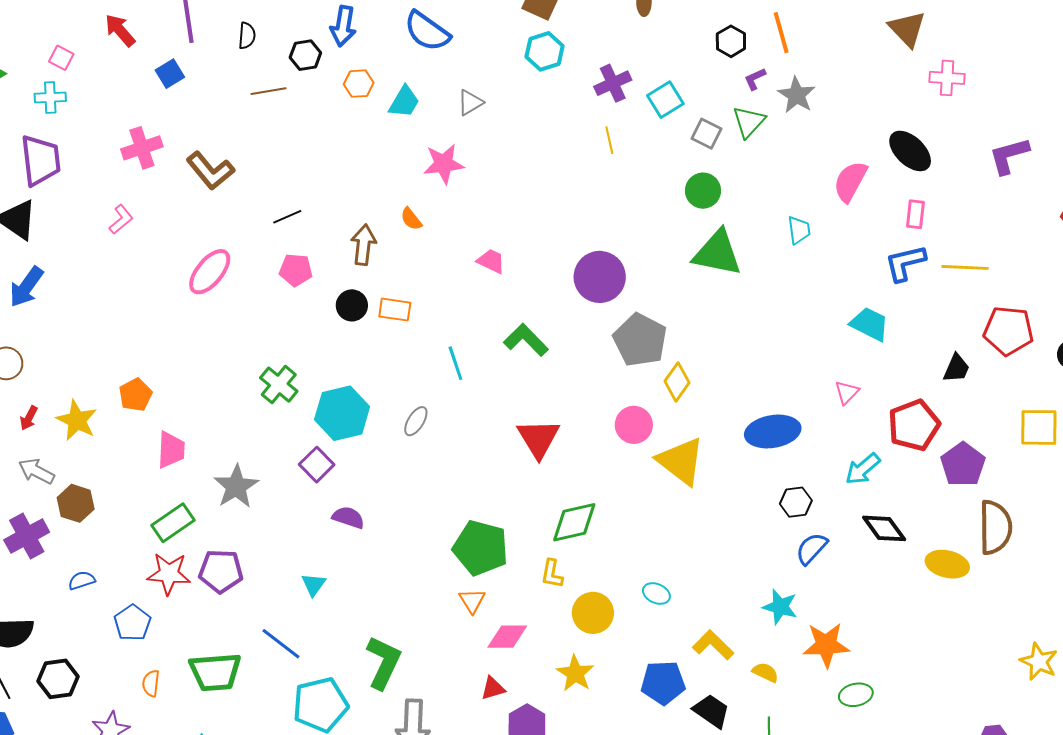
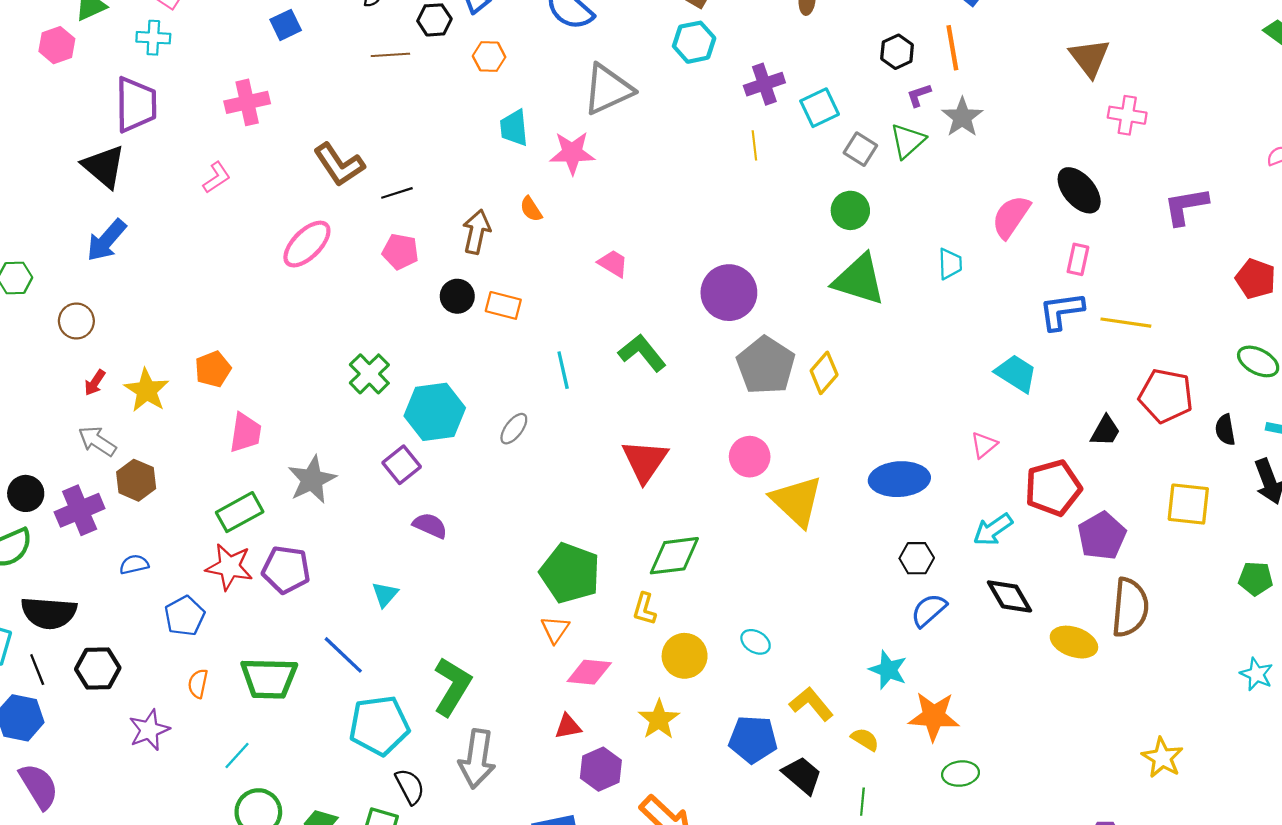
cyan trapezoid: (404, 102) -> (514, 128), moved, turned 138
gray triangle: (470, 102) -> (608, 89), size x1.8
brown L-shape: (210, 171) -> (339, 165), moved
yellow diamond: (677, 382) -> (824, 373), moved

